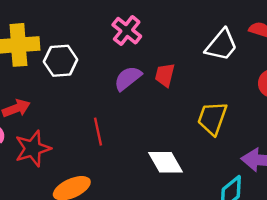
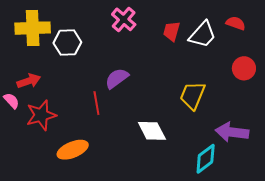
red trapezoid: (165, 75) -> (172, 31), moved
purple semicircle: (128, 78) -> (117, 78), moved

